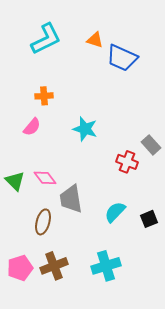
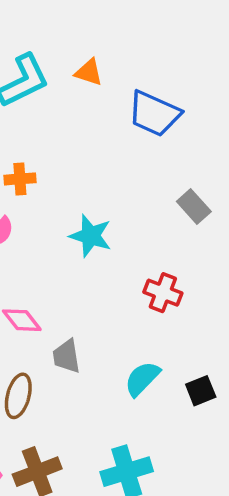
orange triangle: (95, 40) -> (89, 72), moved
gray rectangle: (151, 145) -> (194, 207), moved
gray trapezoid: (71, 199) -> (66, 356), size x0.7

